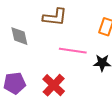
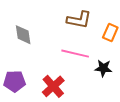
brown L-shape: (55, 17) -> (79, 20), moved

